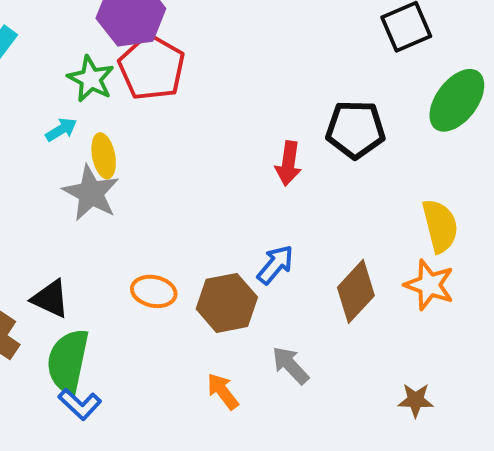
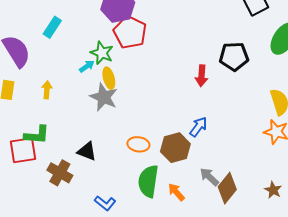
green star: (91, 79) -> (102, 53), moved
brown diamond: (356, 291) -> (227, 188), moved
green semicircle: (68, 361) -> (148, 181), moved
brown star: (416, 400) -> (273, 190), turned 30

